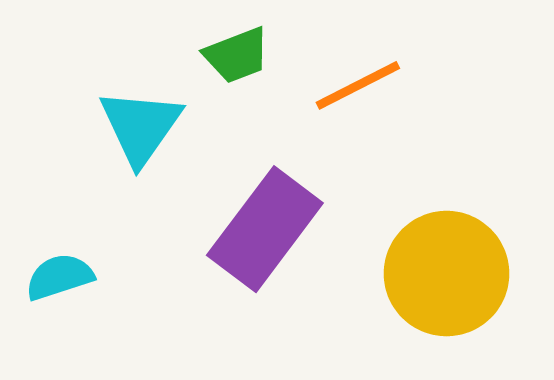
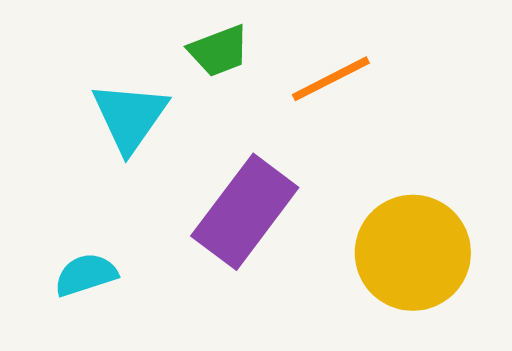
cyan semicircle: (59, 277) -> (86, 275), moved

